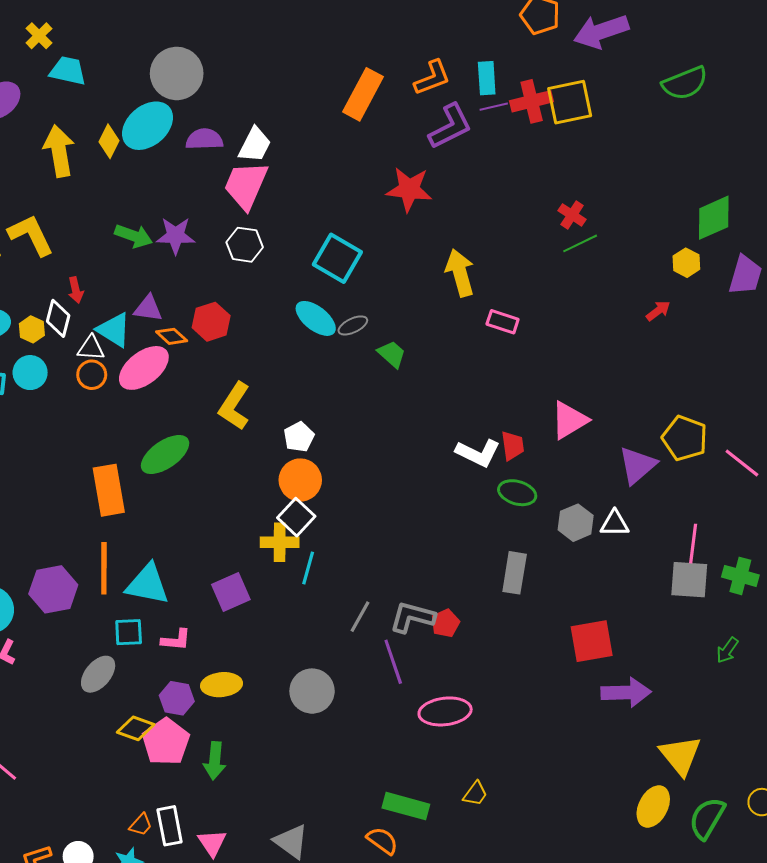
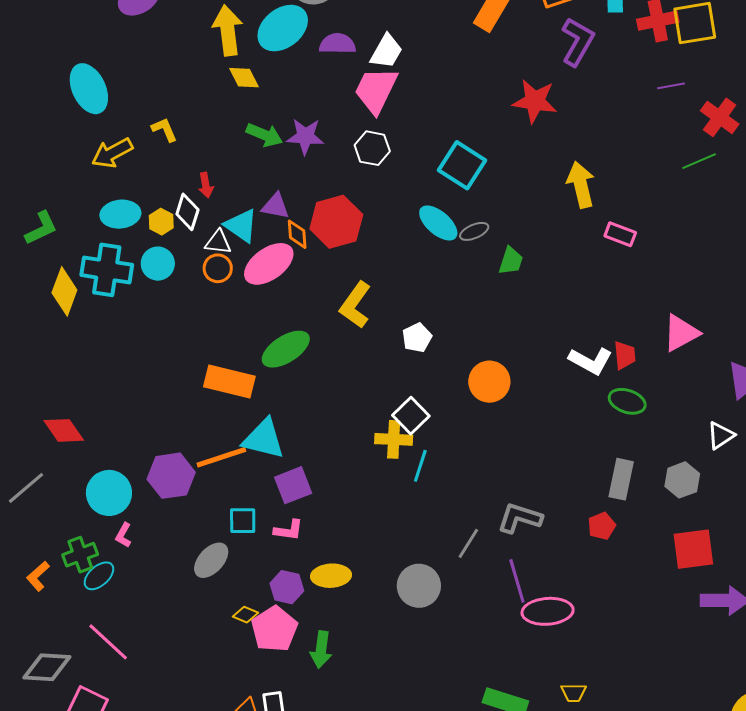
purple line: (494, 107) -> (671, 86), moved
purple L-shape: (450, 126) -> (578, 42), turned -36
yellow diamond: (109, 141) -> (244, 78), moved, turned -56
yellow arrow: (59, 151) -> (228, 30), moved
red cross: (572, 215) -> (720, 117), moved, size x1.4
yellow L-shape: (31, 235) -> (164, 130), size x0.6
red hexagon: (211, 322) -> (336, 222), size x1.4
orange diamond: (172, 336) -> (297, 234), turned 40
green trapezoid: (392, 354) -> (511, 261), turned 64
orange circle: (300, 480) -> (489, 382), moved
orange rectangle: (109, 490) -> (229, 381), turned -69
gray hexagon: (576, 523) -> (682, 480), moved
white triangle: (615, 523) -> (721, 435), turned -36
orange line: (104, 568) -> (221, 457), turned 69
cyan triangle: (148, 584) -> (264, 439), moved
purple square: (231, 592) -> (293, 485), moved
gray line: (360, 617) -> (468, 543), moved
red pentagon: (445, 623) -> (602, 526), moved
purple line: (393, 662) -> (517, 581), moved
yellow diamond: (136, 728) -> (246, 615), size x0.7
yellow trapezoid: (475, 794) -> (574, 693), turned 52

